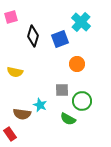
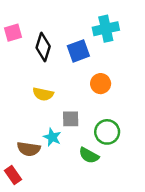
pink square: (11, 17) -> (13, 33), moved
cyan cross: (81, 22) -> (106, 29), turned 36
yellow semicircle: (15, 72) -> (43, 94), moved
gray square: (62, 90) -> (71, 119), moved

